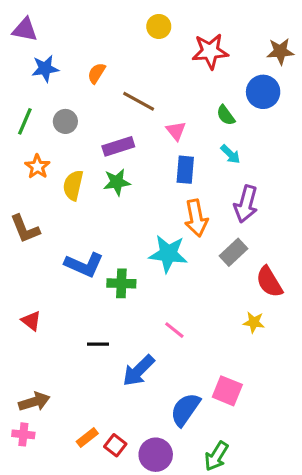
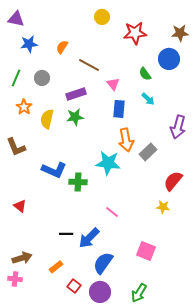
purple arrow: (246, 204) -> (178, 127), moved
gray rectangle: (234, 252) -> (148, 152), moved
red semicircle: (269, 282) -> (173, 181), turned 70
black line: (98, 344) -> (66, 234), moved
blue semicircle: (185, 409) -> (103, 263), moved
orange rectangle: (87, 438) -> (56, 267), moved

